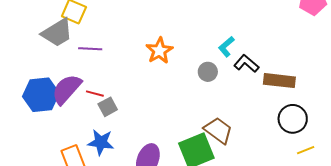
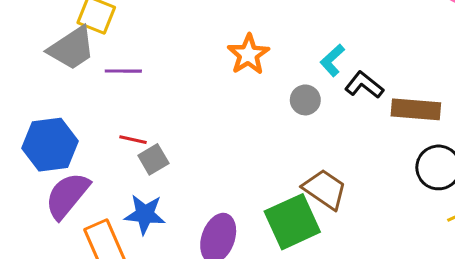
orange star: (159, 51) -> (248, 54), moved
purple semicircle: (67, 89) -> (67, 195), moved

